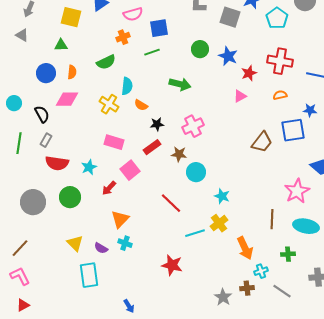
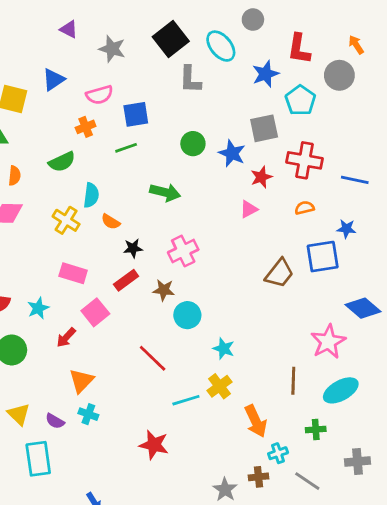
gray square: (230, 17) -> (264, 128), moved, turned -30
cyan ellipse: (306, 226) -> (341, 390), turned -40

